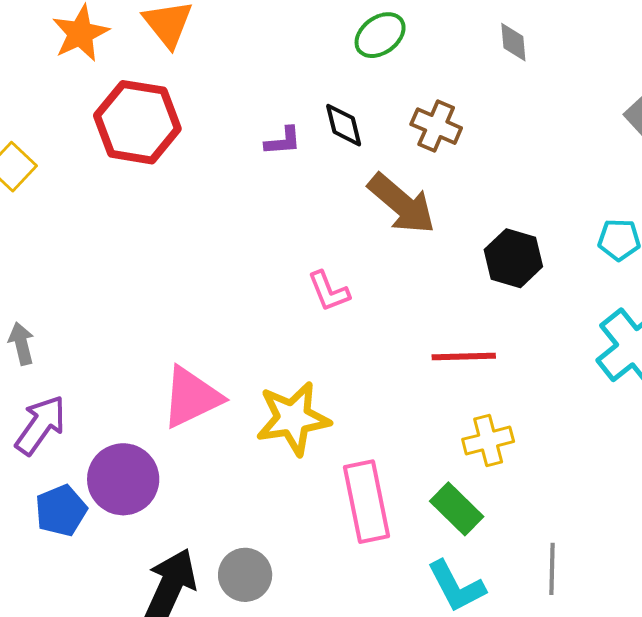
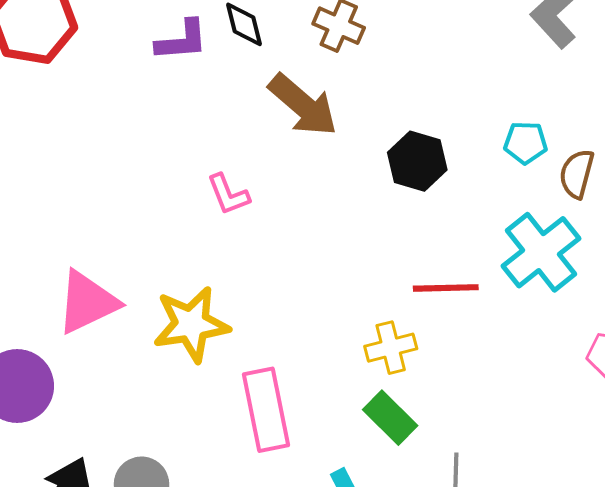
purple L-shape: (283, 141) -> (182, 40), size x1.4
red line: (464, 356) -> (446, 288), moved
green rectangle: (457, 509) -> (390, 418), moved

